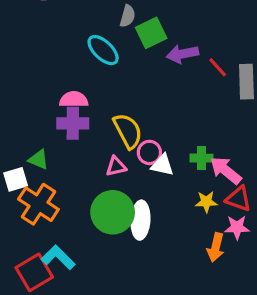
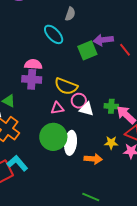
green square: (151, 33) -> (87, 50), moved
yellow semicircle: (128, 131) -> (66, 86), turned 135
yellow star: (206, 202) -> (111, 143), moved
orange arrow: (216, 247) -> (93, 159), moved, turned -102

